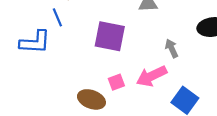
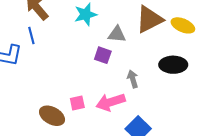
purple square: (110, 36) -> (103, 55), moved, size x0.6

